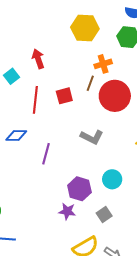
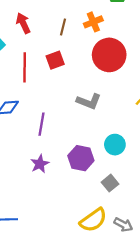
brown line: (90, 83) -> (63, 27), moved
purple star: (67, 211) -> (40, 164), moved, turned -30

